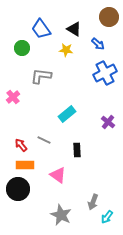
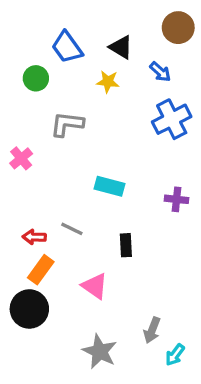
cyan rectangle: (67, 114) -> (109, 186), turned 54
purple cross: (108, 122) -> (177, 199), turned -32
red arrow: (21, 145) -> (34, 237), turned -48
orange rectangle: (25, 165) -> (41, 270), turned -54

